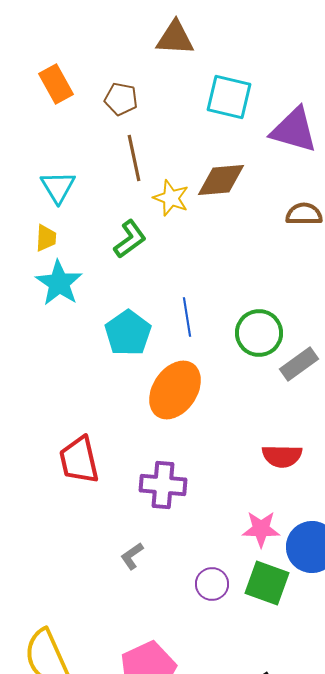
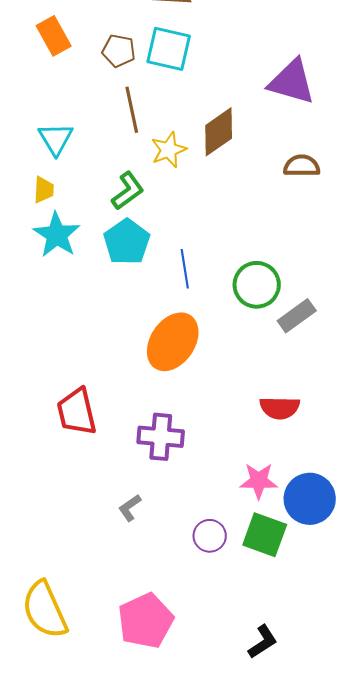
cyan square: (229, 97) -> (169, 49), moved
brown diamond: (221, 180) -> (219, 132), turned -30
yellow star: (171, 198) -> (169, 150), turned 30
cyan pentagon: (128, 333) -> (127, 242), moved

